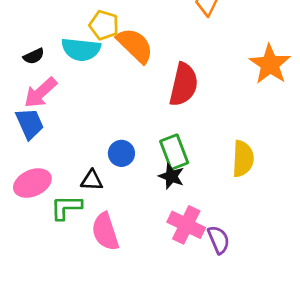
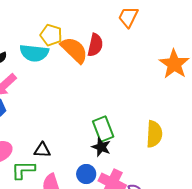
red semicircle: (184, 85) -> (95, 45), moved, size x0.7
blue circle: (121, 153) -> (86, 174), moved

